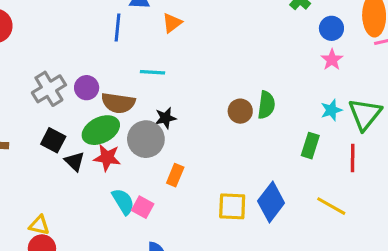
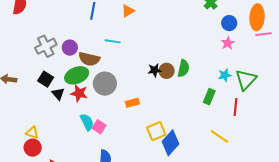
black star: (166, 118) -> (154, 70), moved
orange rectangle: (175, 175) -> (132, 103), moved, turned 48
blue diamond: (271, 202) -> (171, 143), moved
yellow square: (232, 206) -> (156, 131), turned -30

